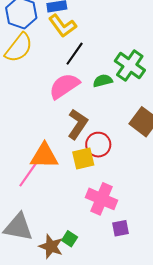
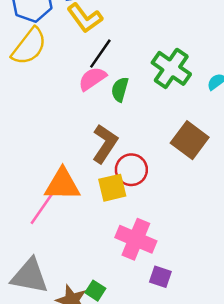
green semicircle: (103, 81) -> (120, 89), moved, turned -60
pink semicircle: (64, 86) -> (92, 79), moved, size x0.7
purple square: (120, 228) -> (160, 277), turned 30

